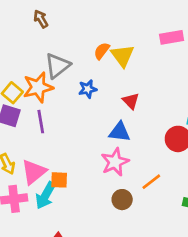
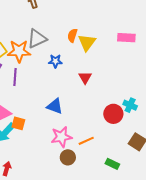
orange semicircle: (102, 51) -> (72, 35), turned -32
blue triangle: (120, 132) -> (55, 106), moved
pink star: (115, 162) -> (61, 137), moved
brown circle: (122, 200) -> (68, 157), moved

